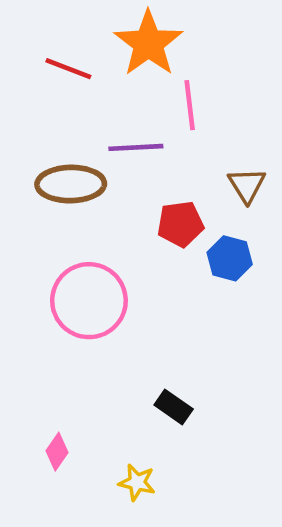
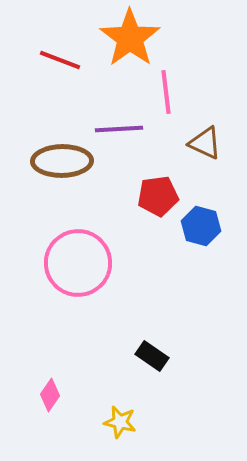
brown triangle: (247, 185) -> (205, 143), moved, turned -33

